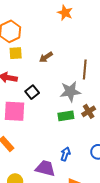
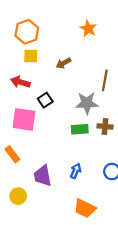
orange star: (65, 13) -> (88, 29), moved
brown cross: (89, 111) -> (105, 126), turned 32
purple trapezoid: (45, 168) -> (43, 176), moved, turned -120

